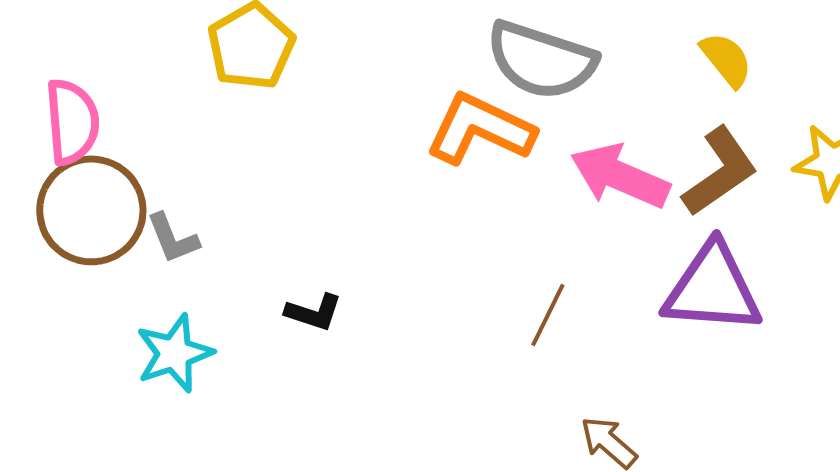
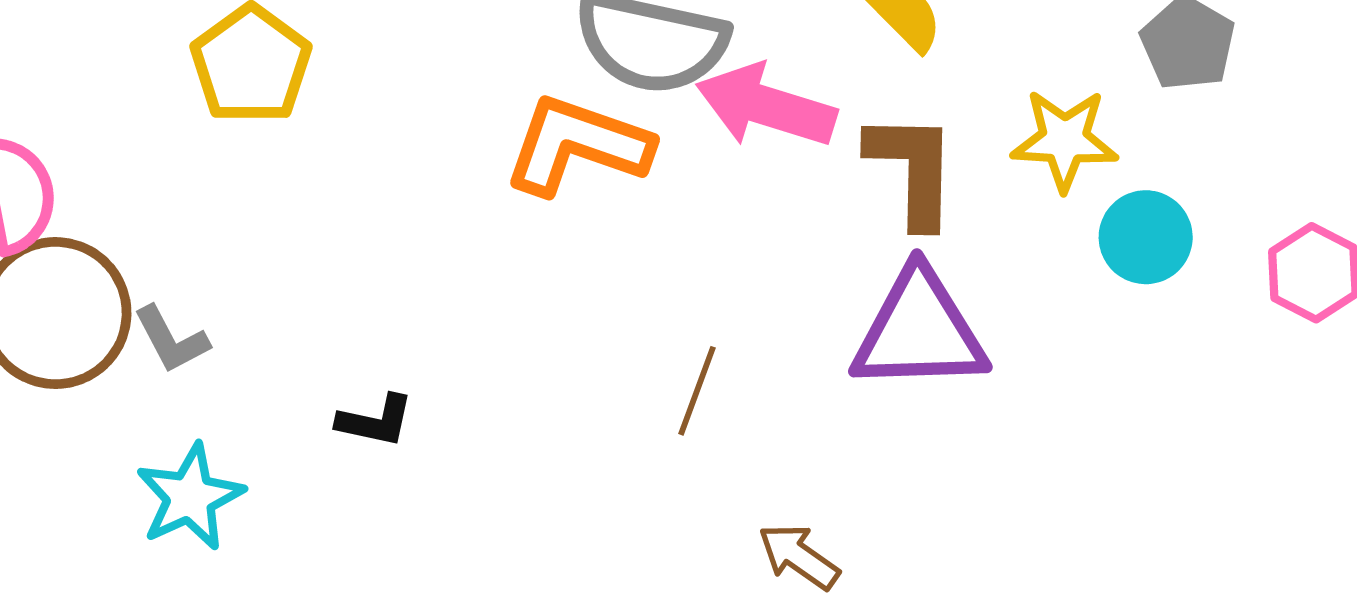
brown L-shape: (720, 172) -> (912, 169), turned -48
pink arrow: (620, 176) -> (766, 106), moved

